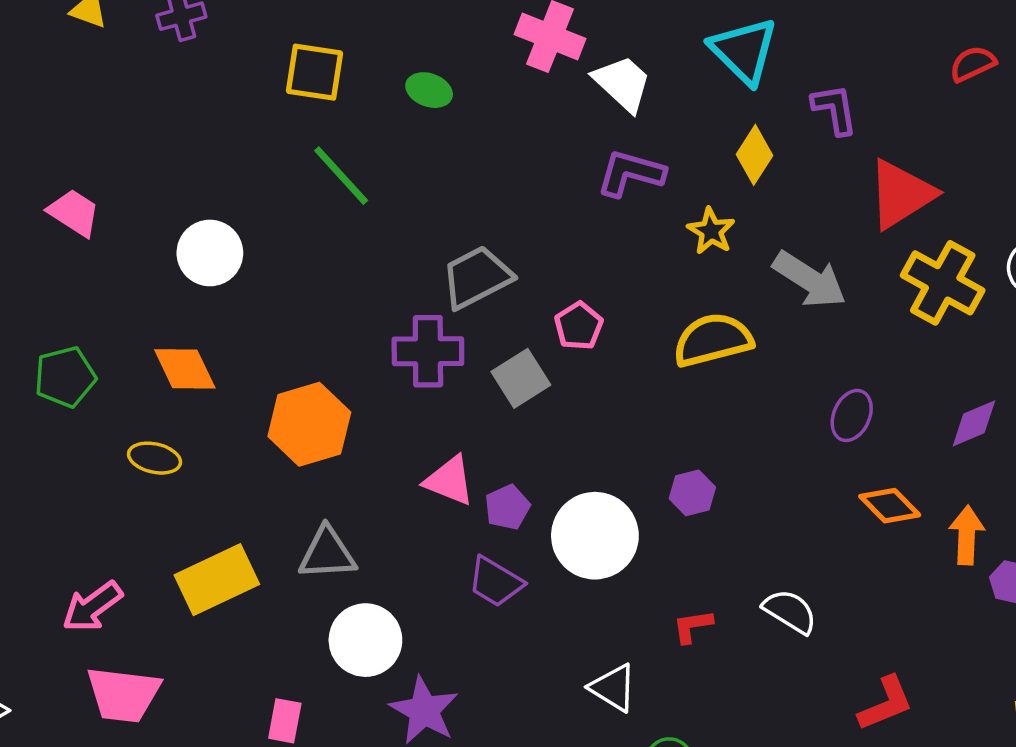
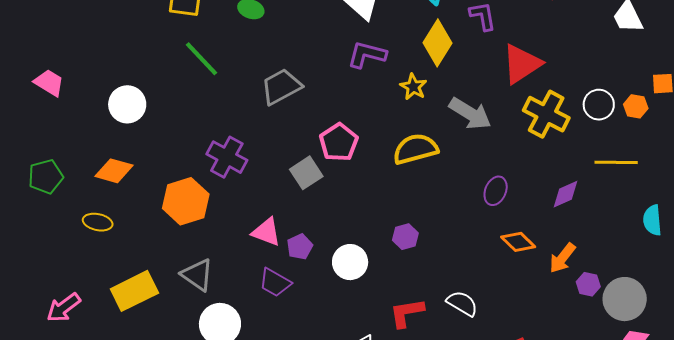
yellow diamond: (755, 155) -> (437, 43), size x1.4
gray trapezoid: (477, 277) -> (281, 87), moved
pink pentagon: (579, 326) -> (339, 142), size x1.4
purple cross: (428, 351) -> (227, 157), moved, turned 30
orange diamond: (185, 369) -> (114, 171), turned -48
orange arrow: (967, 535) -> (562, 258), turned -144
white circle: (595, 536) -> (350, 262), size x0.7
gray triangle: (327, 553) -> (197, 275), turned 39
purple trapezoid: (495, 582) -> (275, 283), moved
red L-shape: (693, 626) -> (407, 313), size x1.5

